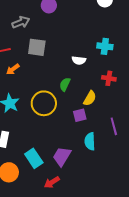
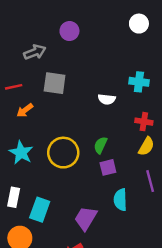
green semicircle: (65, 84) -> (100, 145), moved
yellow semicircle: (90, 98) -> (146, 146), moved
cyan rectangle: (34, 158) -> (40, 210), moved, turned 54

